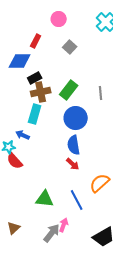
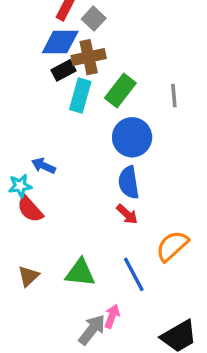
gray square: (70, 47) -> (94, 19), moved
blue diamond: (20, 61) -> (60, 42), moved
brown cross: (41, 92) -> (89, 57), moved
cyan rectangle: (35, 114) -> (80, 96), moved
brown triangle: (14, 228) -> (28, 276), moved

